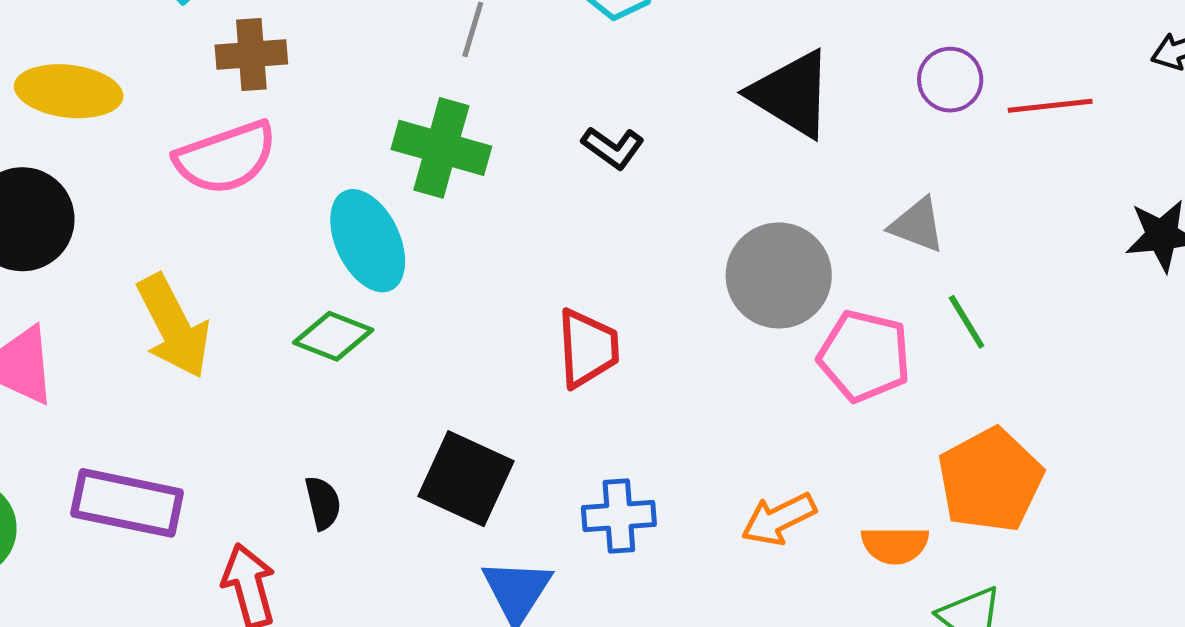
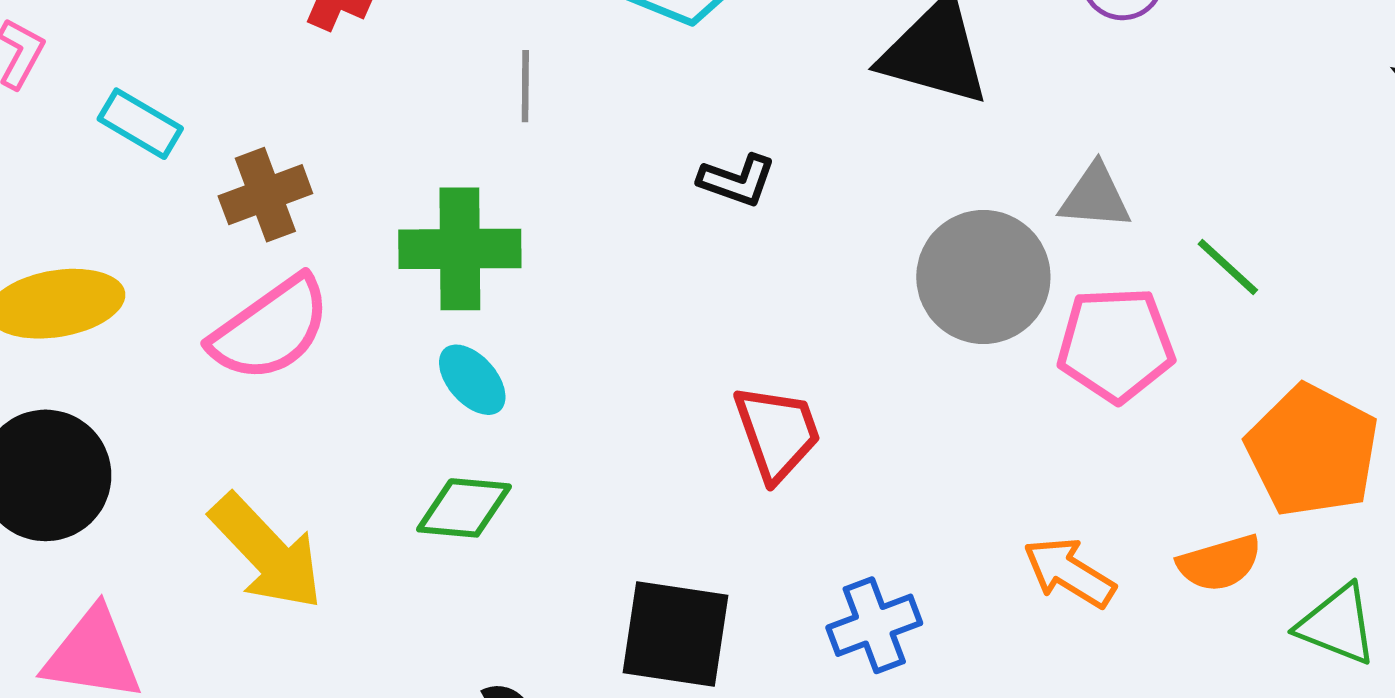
green cross: (441, 148) -> (460, 249), moved
gray triangle: (917, 225) -> (1095, 197), moved
cyan ellipse: (368, 241) -> (472, 380), size x0.6
orange arrow: (779, 519) -> (1069, 573), turned 74

